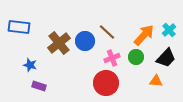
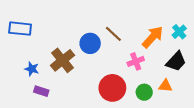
brown cross: (59, 43) -> (63, 60), moved
green circle: (136, 57) -> (144, 92), moved
pink cross: (112, 58) -> (136, 61), moved

